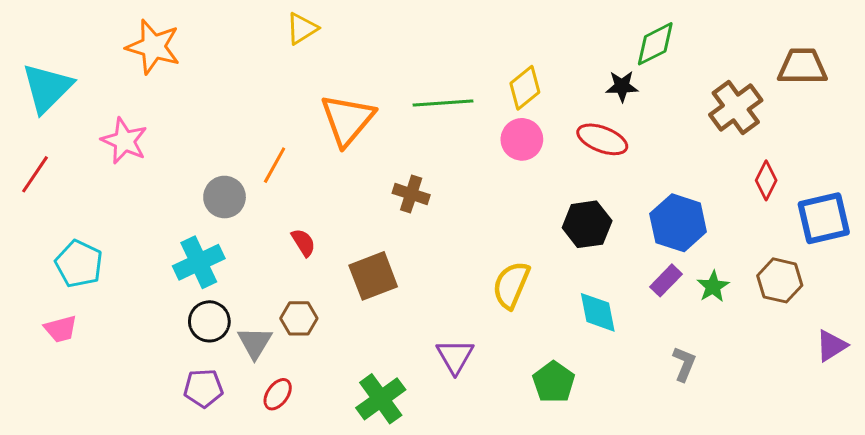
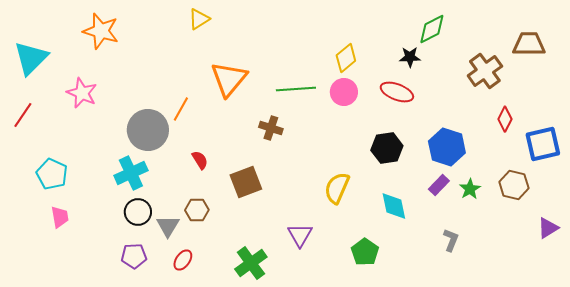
green line: (443, 103) -> (296, 89), moved
gray circle: (225, 197) -> (148, 130), size x1.5
pink trapezoid: (61, 329) -> (60, 217), moved, turned -85

